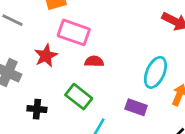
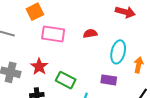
red star: (46, 56) -> (39, 67), moved
red semicircle: (94, 61) -> (90, 34), moved

